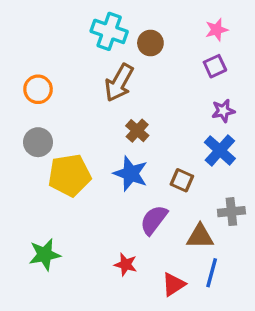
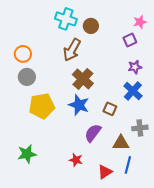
pink star: (217, 30) -> (140, 22), moved
brown cross: (137, 131) -> (83, 79), size x1.5
gray circle: (38, 142) -> (27, 77), moved

